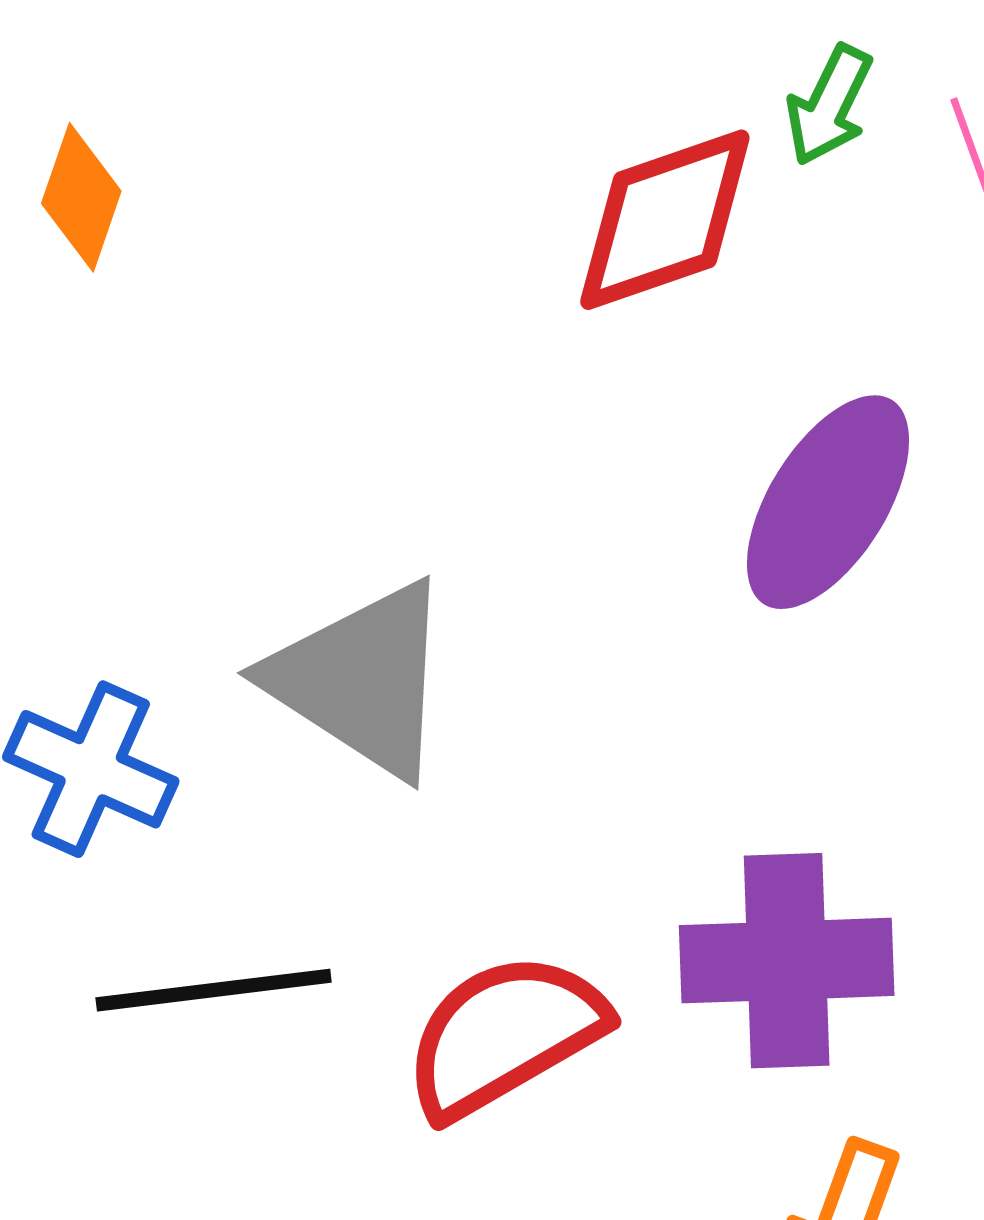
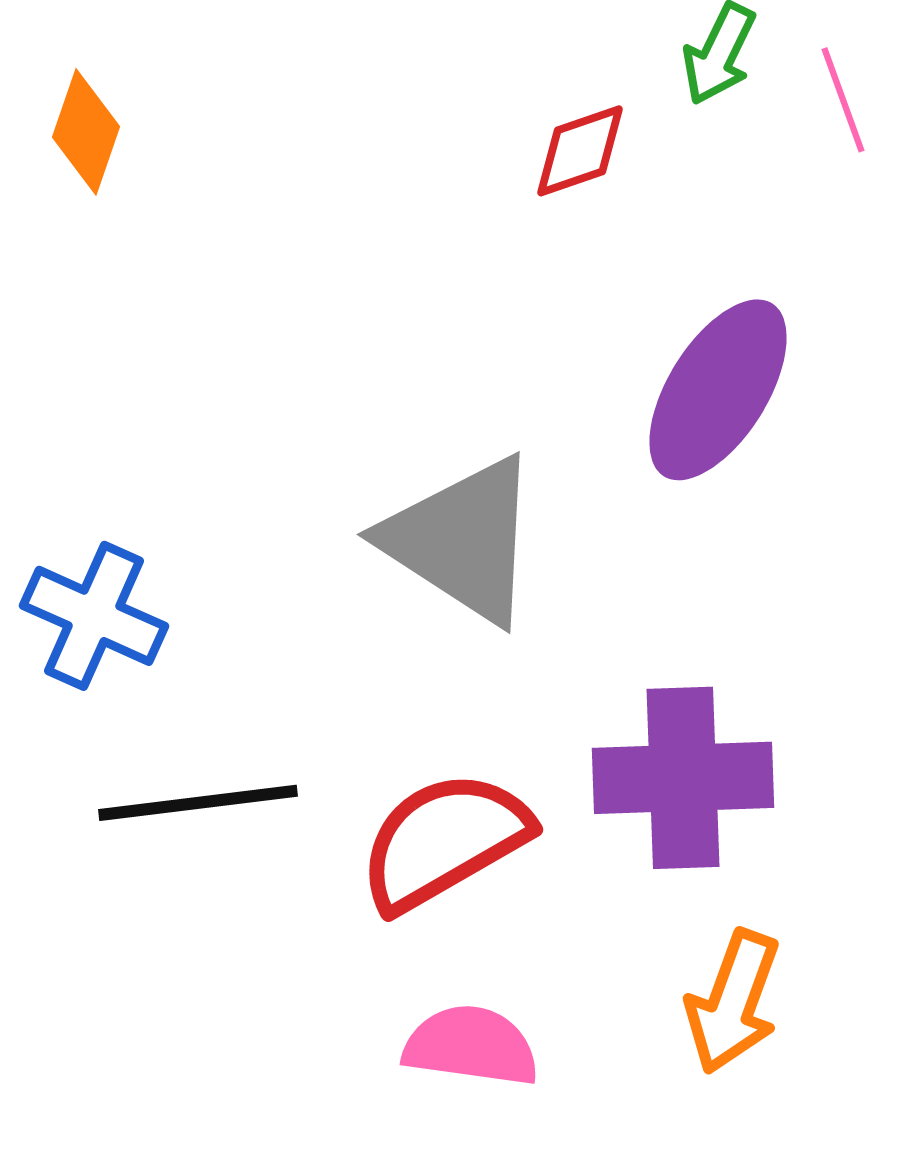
red diamond: (665, 220) -> (580, 151), size x0.6
gray triangle: (361, 679) -> (462, 540), moved

